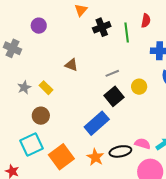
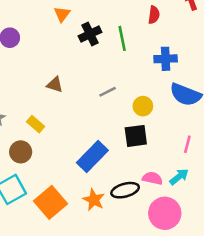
red semicircle: (146, 21) -> (154, 15), moved
yellow rectangle: (46, 88) -> (36, 124), moved
black square: (114, 96) -> (136, 136), moved, turned 36

